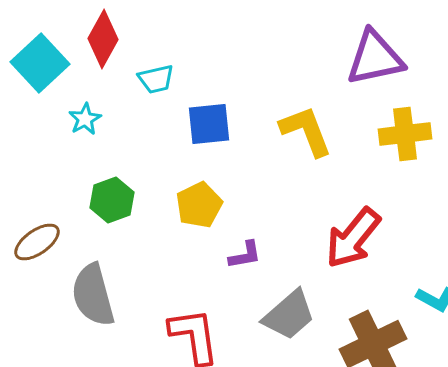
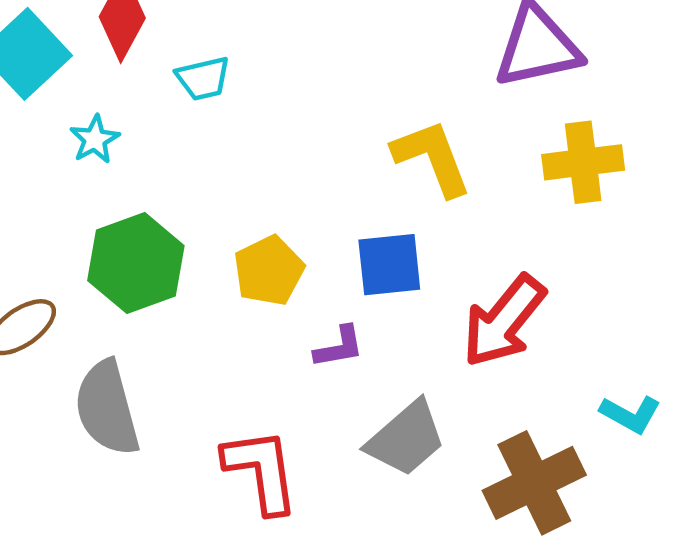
blue square: (209, 124) -> (389, 265), moved
green hexagon: (112, 200) -> (136, 263), size x1.4

